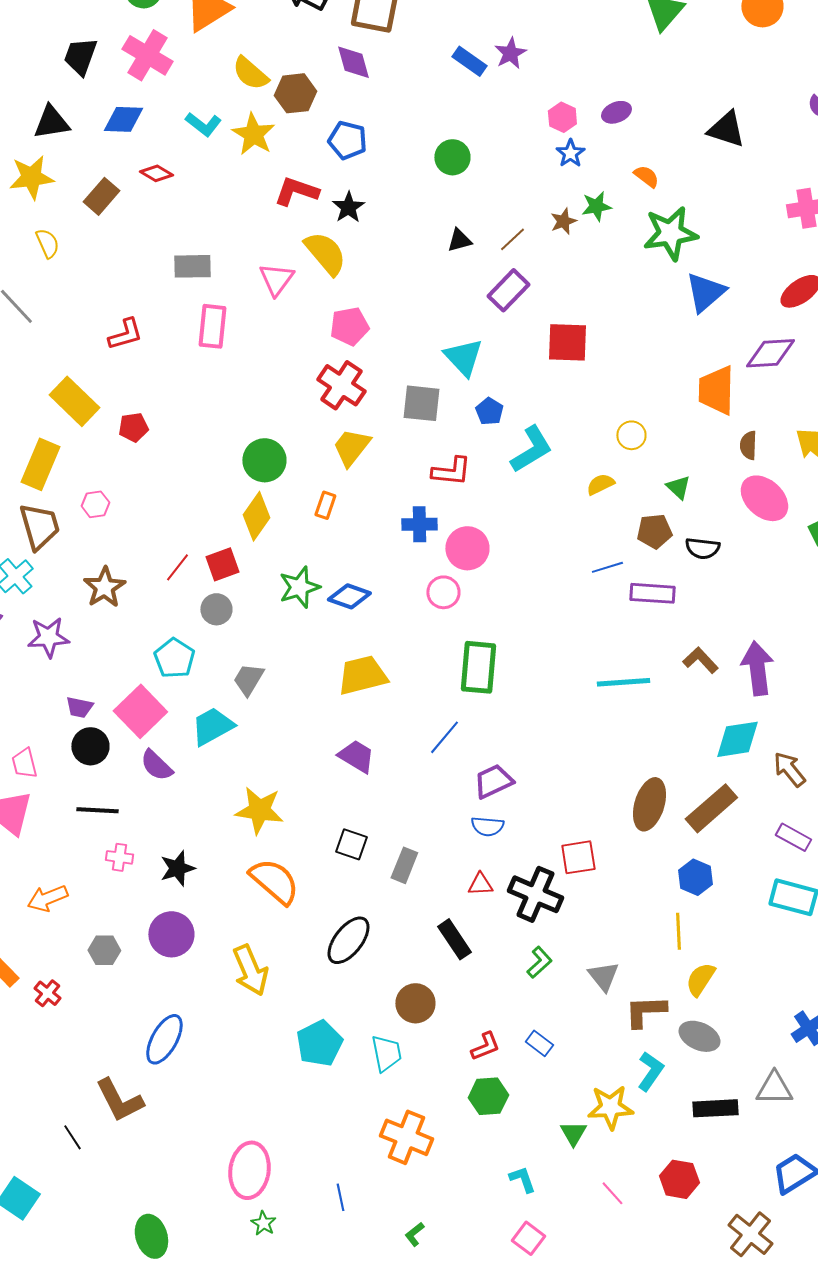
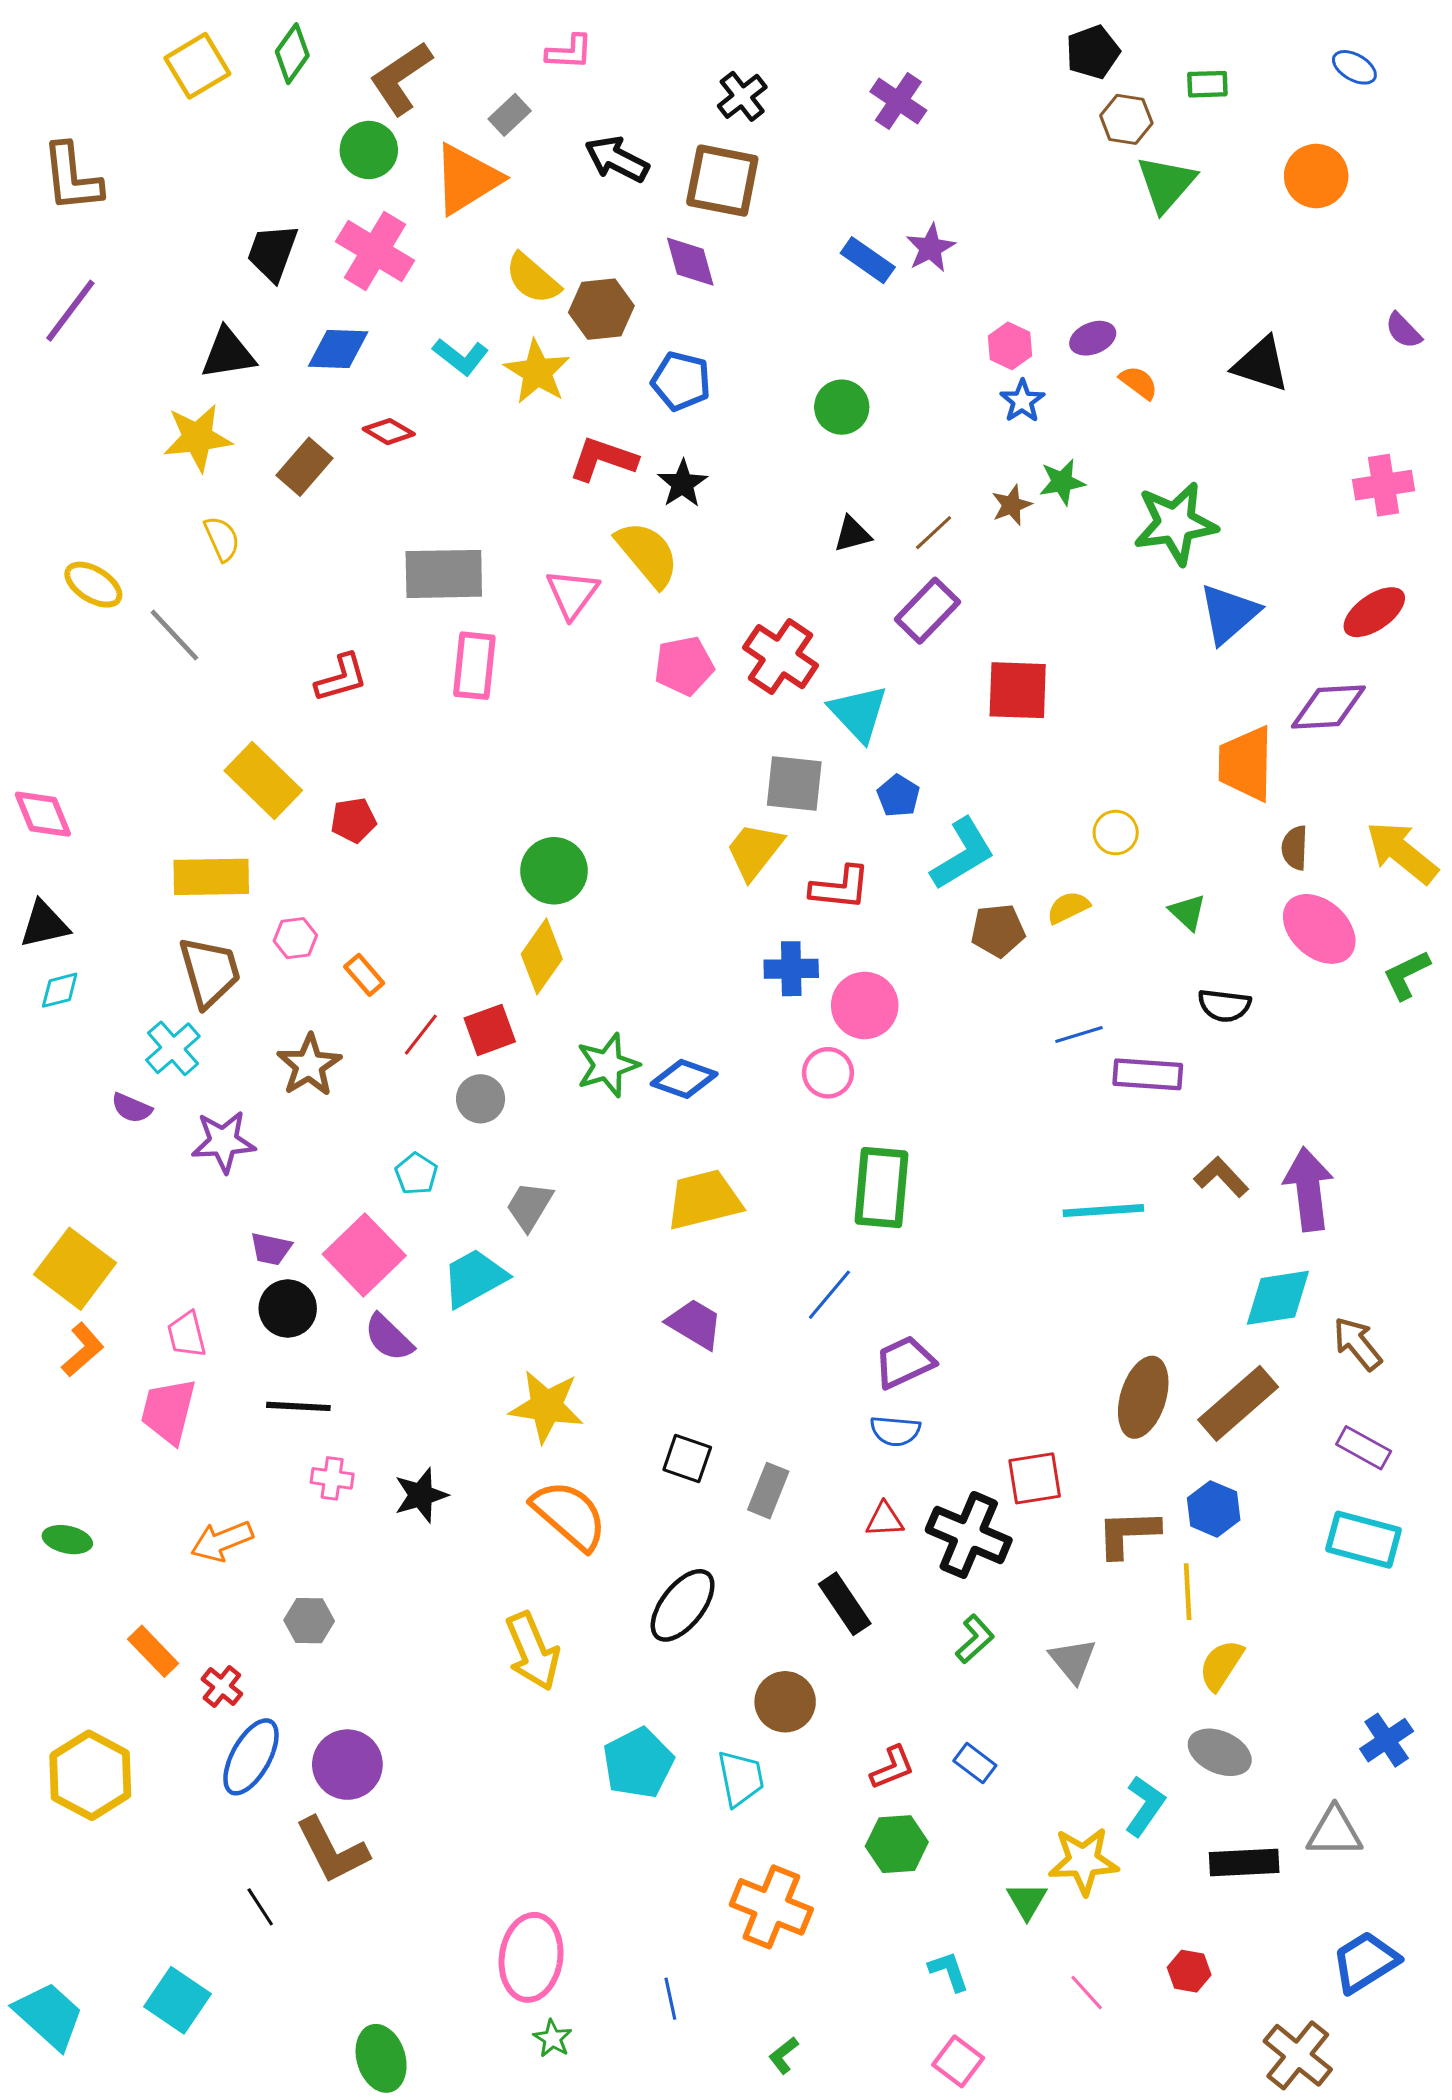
orange semicircle: (646, 176) -> (1139, 383), moved
gray rectangle: (192, 266) -> (444, 574), size x1.4
red cross: (341, 385) -> (780, 657), moved
yellow trapezoid: (351, 447) -> (754, 851), moved
yellow rectangle: (40, 464) -> (211, 877), turned 66
orange rectangle: (325, 505) -> (364, 975), moved, turned -60
brown pentagon: (654, 531) -> (998, 930), moved
cyan pentagon: (174, 658) -> (416, 1174), size x0.7
purple circle: (171, 934) -> (347, 1765), moved
brown L-shape: (645, 1011) -> (1128, 1533), moved
blue ellipse: (164, 1039) -> (251, 1757), moved
red hexagon: (679, 1179) -> (1189, 1971), size x0.7

